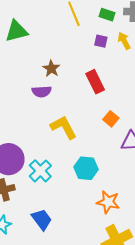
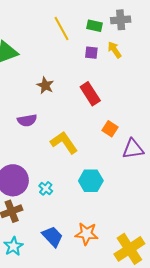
purple semicircle: (42, 92) -> (27, 120), moved
cyan cross: (40, 171) -> (46, 188), size x0.6
orange star: (108, 202) -> (86, 234), moved

